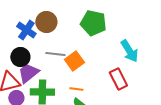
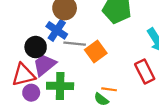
blue cross: (26, 30) -> (57, 30), moved
orange line: (76, 89) -> (109, 89), moved

